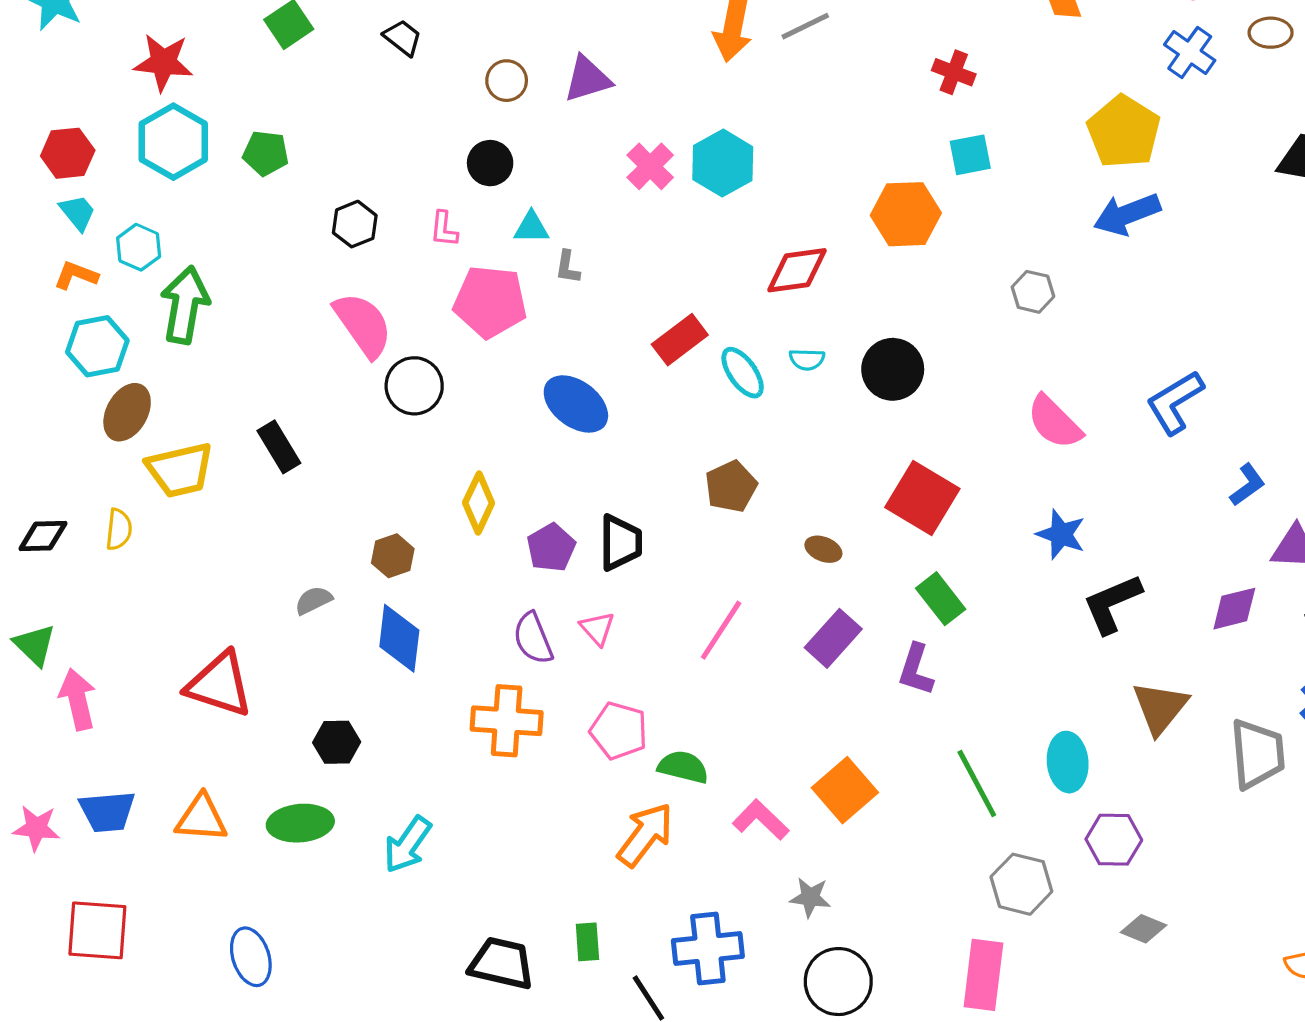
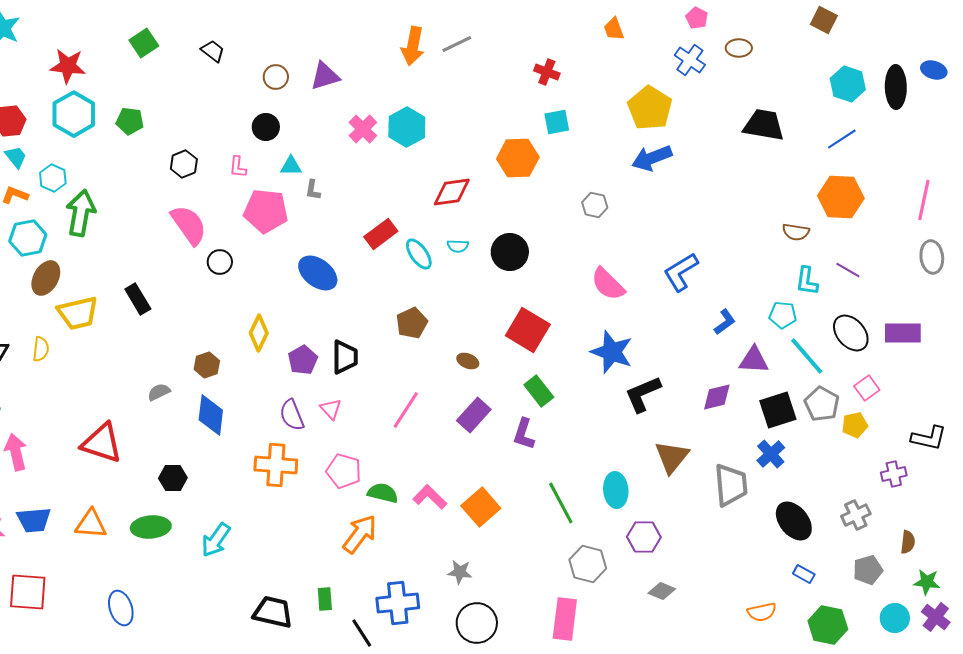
black circle: (414, 386) -> (220, 262), size x0.7
blue star: (1061, 534) -> (612, 352), size x1.4
pink L-shape: (761, 820) -> (430, 497), moved

